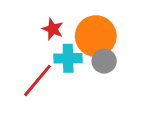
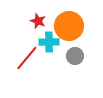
gray circle: (104, 61) -> (75, 56), moved

